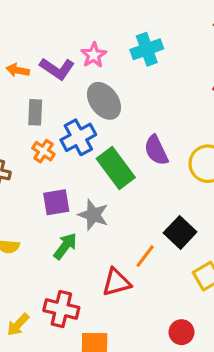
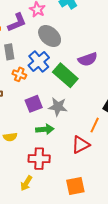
purple L-shape: (57, 69) -> (17, 22), turned -45
purple semicircle: (156, 150) -> (88, 59), turned -72
green arrow: (65, 246) -> (45, 129), turned 60
red cross: (61, 309) -> (39, 159), moved

